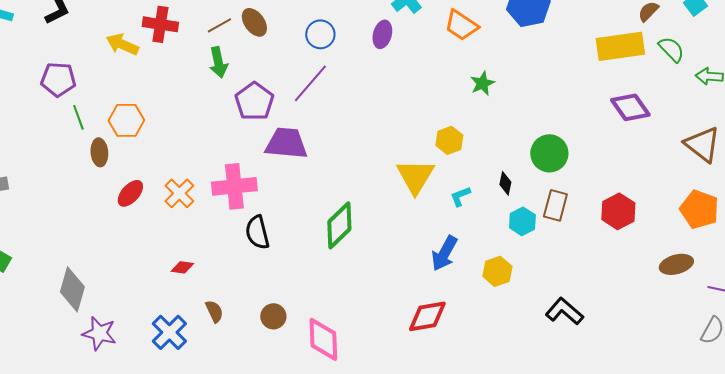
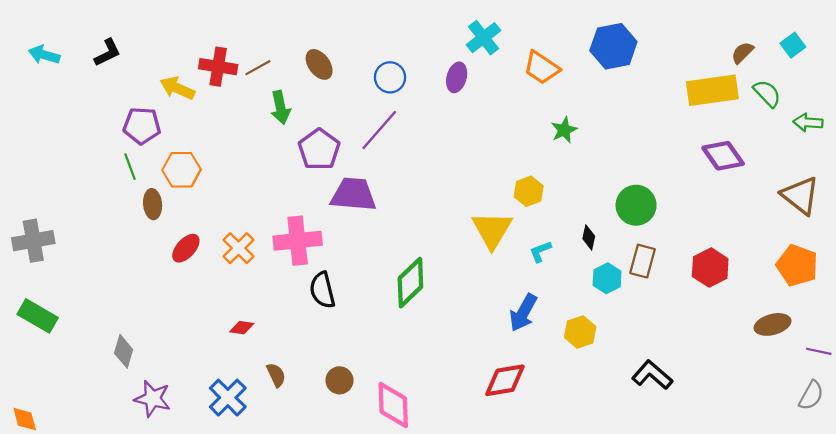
brown line: (219, 25) -> (258, 68), moved
purple pentagon: (58, 79) -> (142, 126), moved
gray diamond: (72, 289) -> (124, 351), size x0.7

